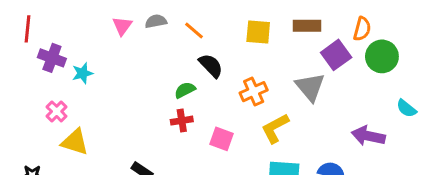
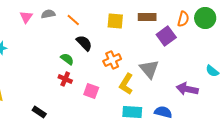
green circle: (382, 56) -> (205, 18), moved
gray triangle: (310, 87) -> (149, 69), moved
green semicircle: (185, 90) -> (67, 59), turned 64
red cross: (182, 121) -> (65, 79), turned 32
yellow L-shape: (275, 128) -> (126, 84), turned -30

